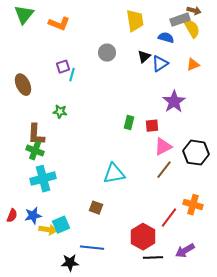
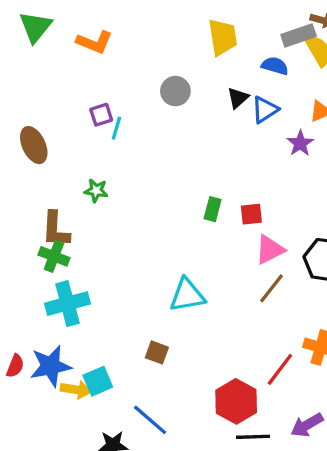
purple star: (174, 102) -> (300, 143), moved, size x0.7
blue star: (33, 216) -> (51, 366), size x1.4
blue line: (92, 248) -> (150, 420), turned 35

